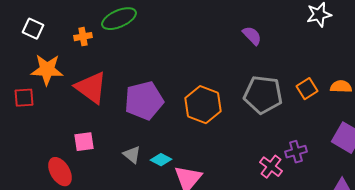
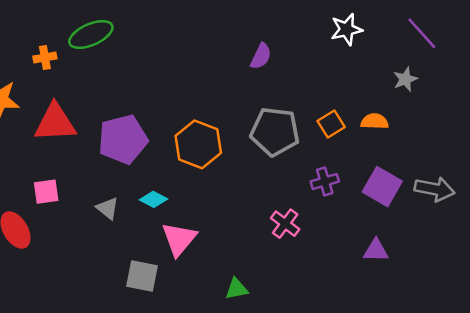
purple semicircle: (252, 36) -> (261, 56), turned 70
red triangle: (91, 88) -> (55, 123), turned -39
purple cross: (296, 152) -> (325, 181), moved
cyan diamond: (161, 160) -> (154, 199), moved

